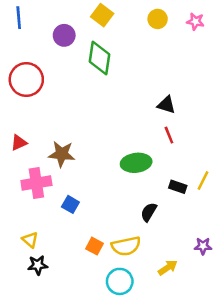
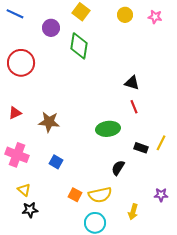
blue line: (19, 18) -> (15, 14), turned -60
pink cross: (36, 183) -> (17, 155), moved, turned 30
yellow arrow: (168, 268) -> (133, 212), turned 140

